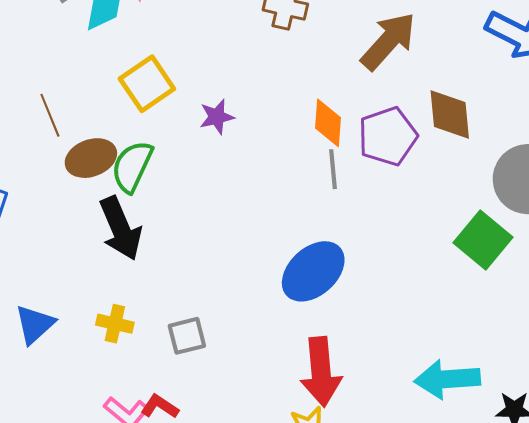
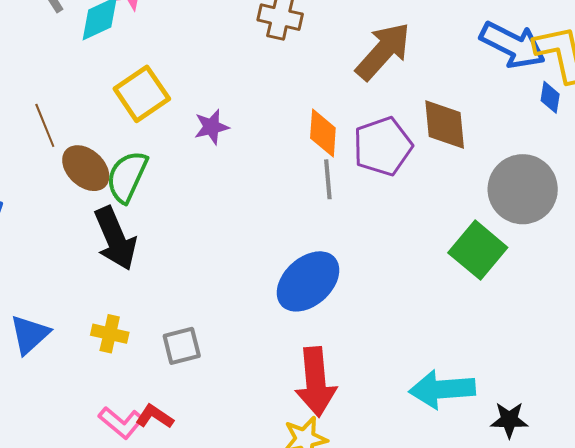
brown ellipse: (91, 158) -> (86, 168), turned 63

